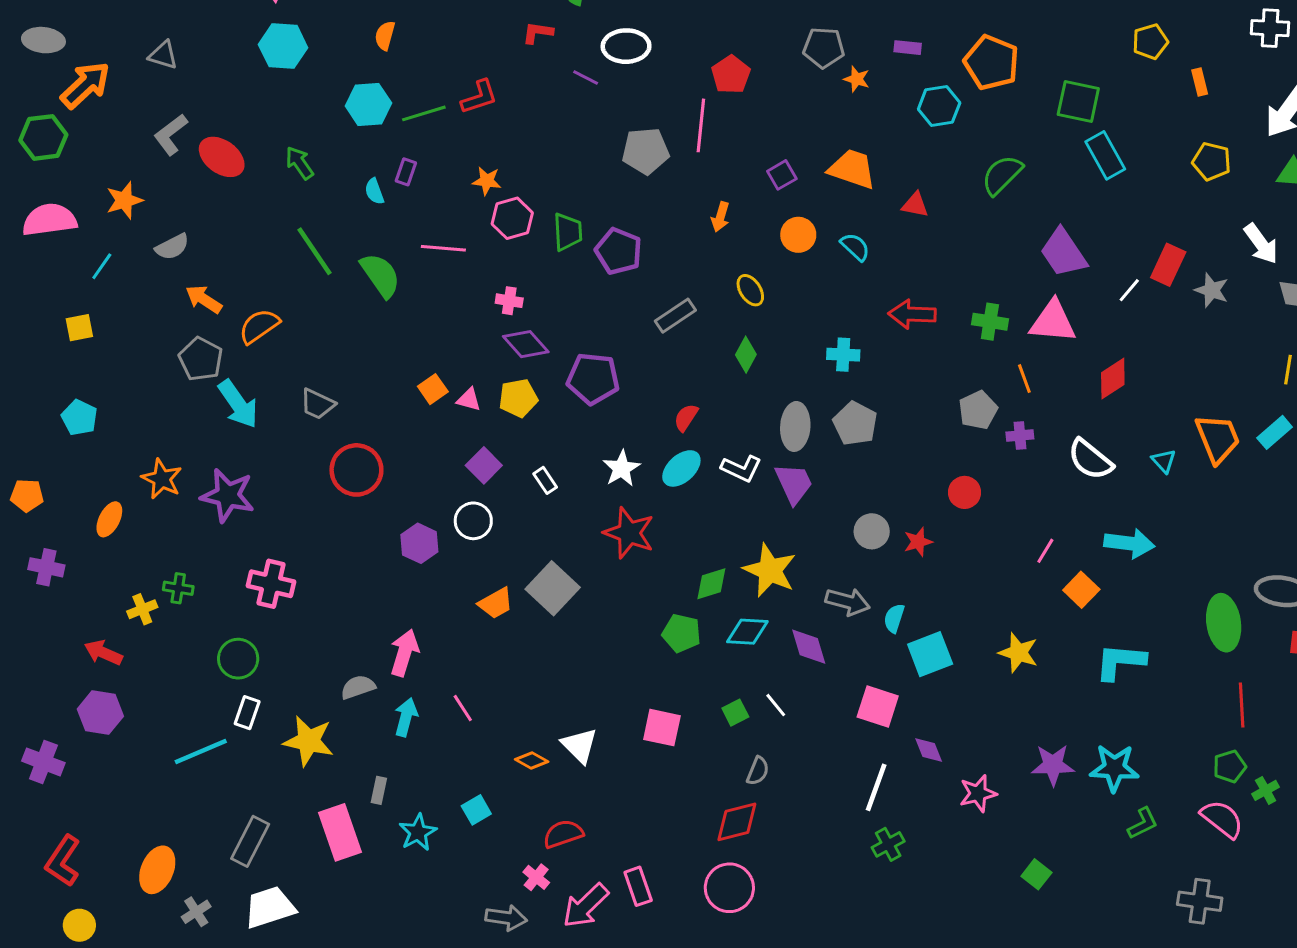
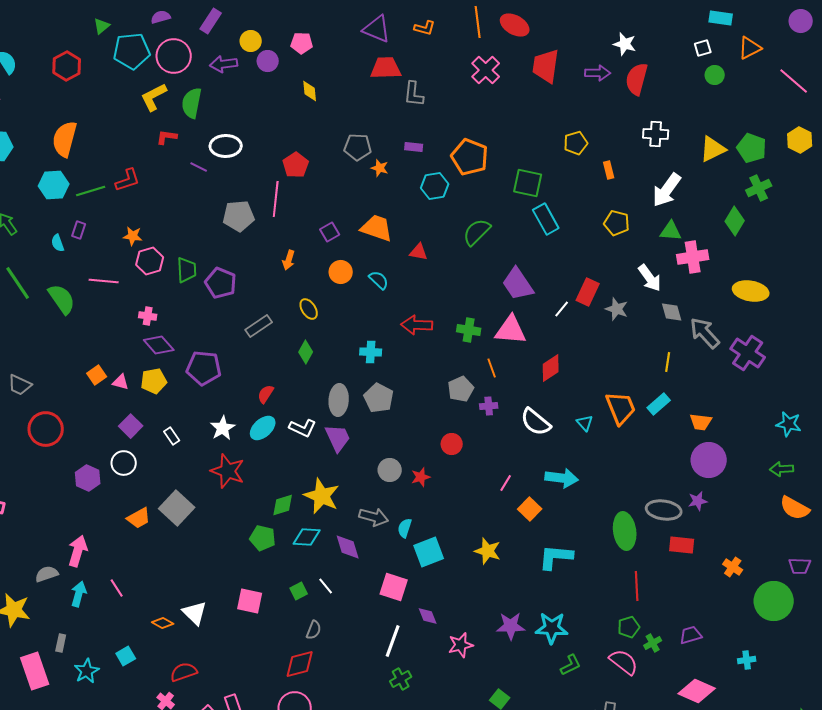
orange semicircle: (385, 36) -> (65, 139), size x1.8

